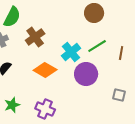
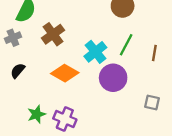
green line: (97, 46) -> (126, 45), turned -30
green star: (12, 105) -> (37, 114), moved

